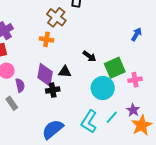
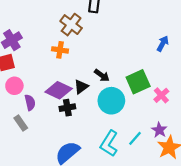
black arrow: (89, 56) -> (102, 75), moved
black triangle: (65, 72) -> (81, 87), turned -40
purple diamond: (45, 75) -> (59, 90), turned -75
pink cross: (135, 80) -> (161, 95), turned -32
cyan circle: (103, 88) -> (111, 101), moved

